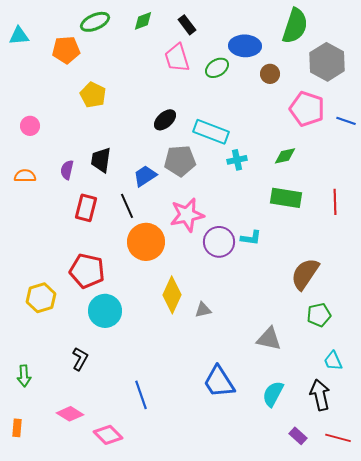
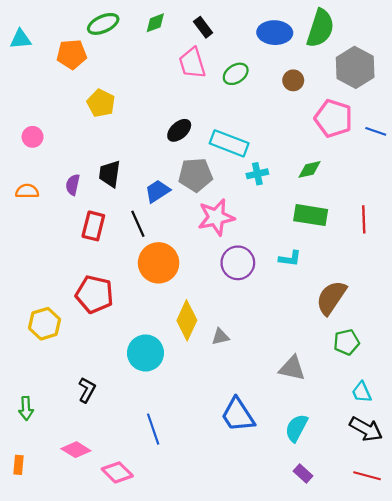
blue ellipse: (245, 46) -> (275, 33), moved
pink star: (187, 215) -> (216, 217), moved
cyan L-shape: (251, 238) -> (290, 258), moved
cyan circle: (105, 311) -> (145, 353), moved
black arrow: (320, 395) -> (366, 429), moved, turned 132
purple rectangle: (298, 436) -> (303, 474), moved

